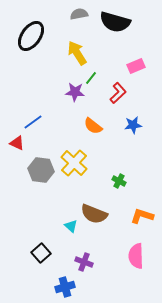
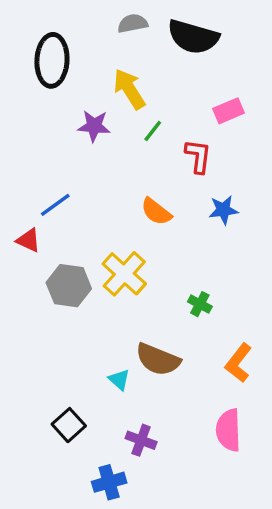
black ellipse: (31, 36) -> (52, 60), turned -32
purple star: (75, 92) -> (94, 126), moved
red L-shape: (118, 93) -> (198, 156), turned -40
orange L-shape: (142, 216) -> (239, 363), turned -70

